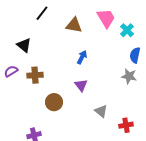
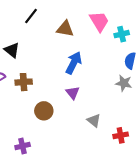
cyan cross: (127, 30) -> (122, 34), turned 32
blue arrow: (82, 57) -> (74, 63), size x1.5

